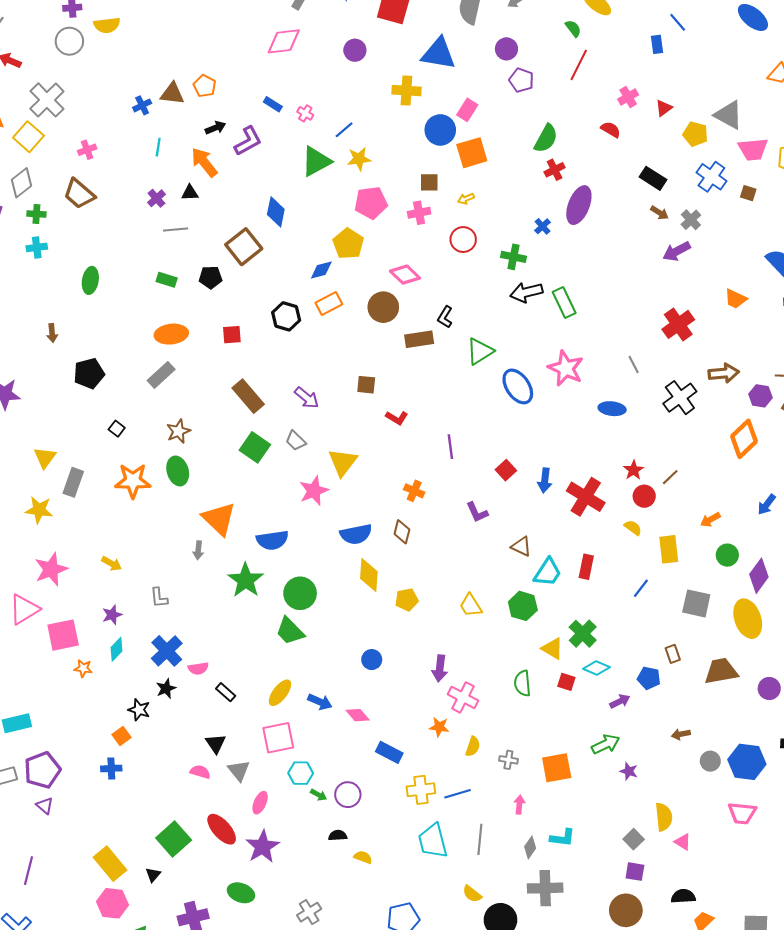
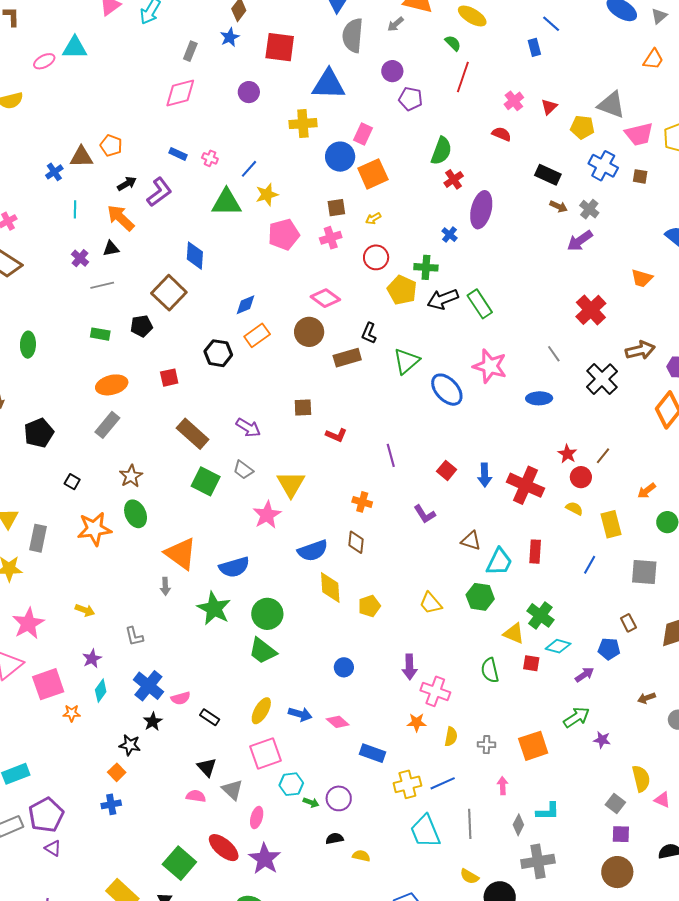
green triangle: (316, 161) -> (227, 202), turned 36
yellow pentagon: (348, 244) -> (402, 290), moved

